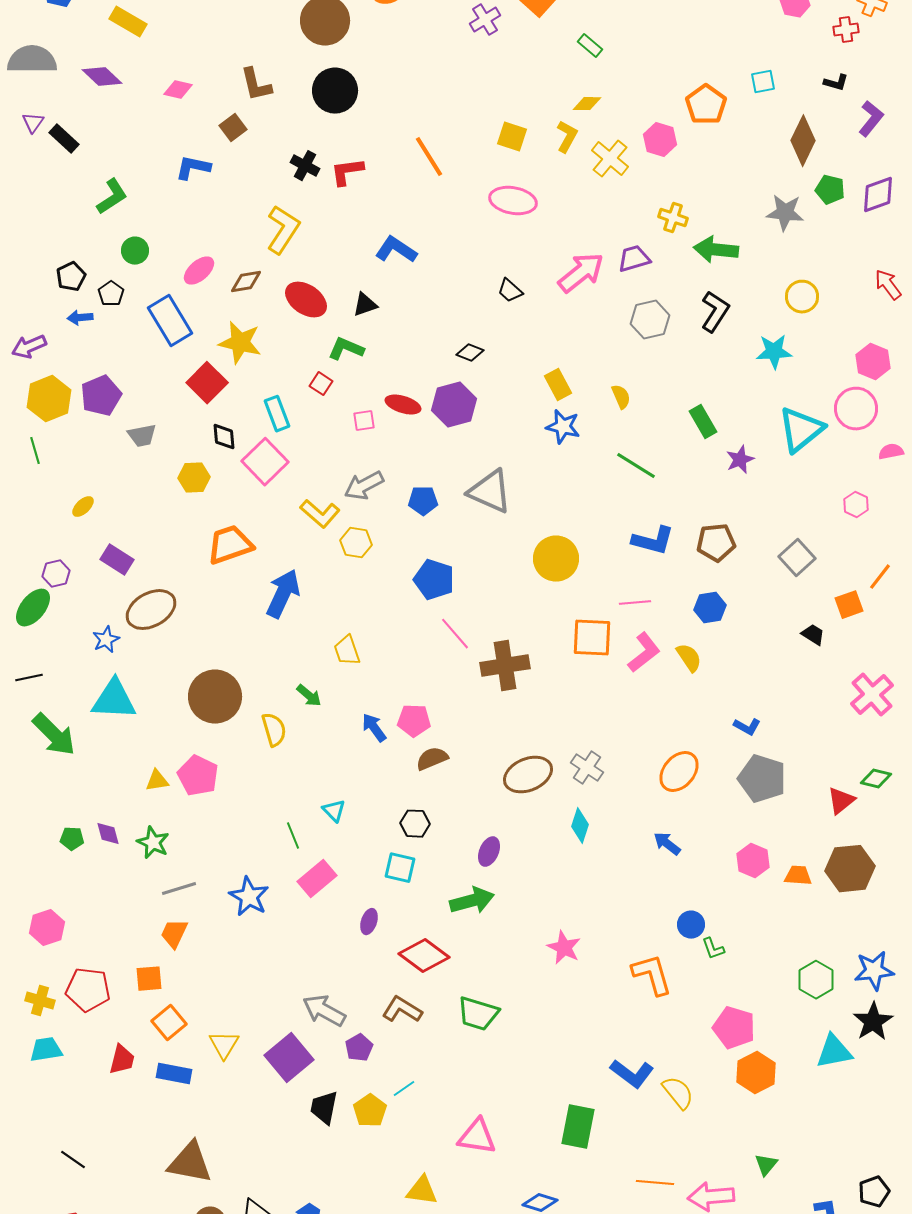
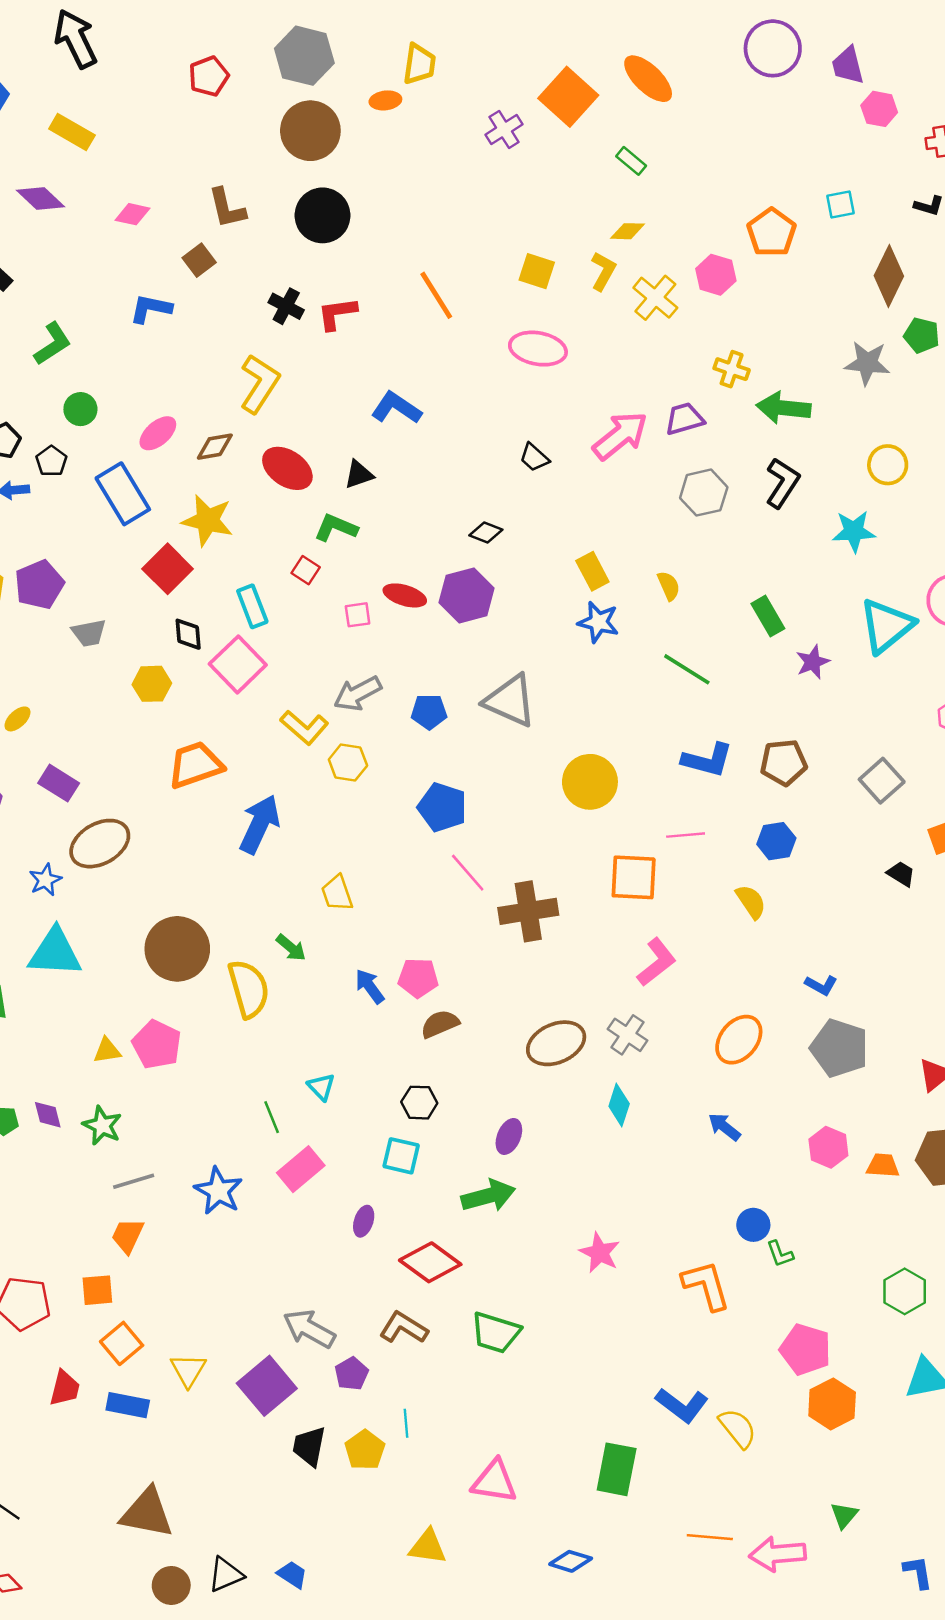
pink L-shape: (644, 653) -> (657, 962), moved
yellow semicircle: (274, 730) -> (249, 989), size x1.4
cyan line: (404, 1089) -> (406, 1423), turned -60

